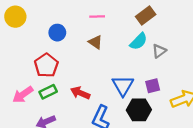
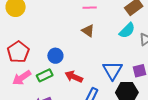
blue circle: (57, 33) -> (55, 56), moved
red pentagon: (46, 65) -> (18, 52), moved

